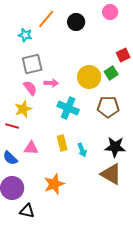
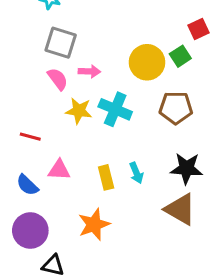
gray square: (32, 64) -> (61, 43), turned 30
yellow star: (23, 109) -> (79, 111), moved, turned 30
yellow rectangle: (62, 143) -> (106, 177), moved

